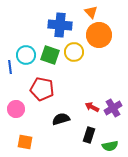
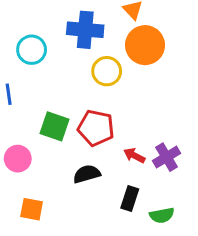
cyan circle: (26, 55) -> (32, 50), moved
green square: (50, 55) -> (55, 126), moved
red pentagon: (42, 89) -> (96, 128), moved

